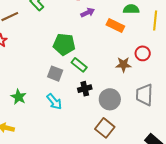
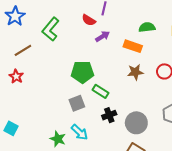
brown star: (123, 65) -> (135, 72), moved
gray square: (55, 74) -> (77, 103), turned -35
green star: (19, 97) -> (58, 139), moved

